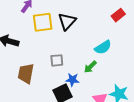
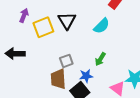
cyan semicircle: (103, 47) -> (102, 26), moved
brown trapezoid: (26, 74) -> (58, 79), moved

